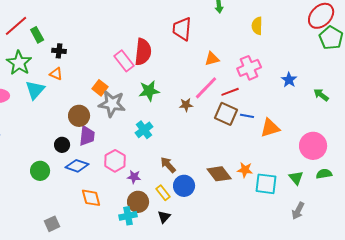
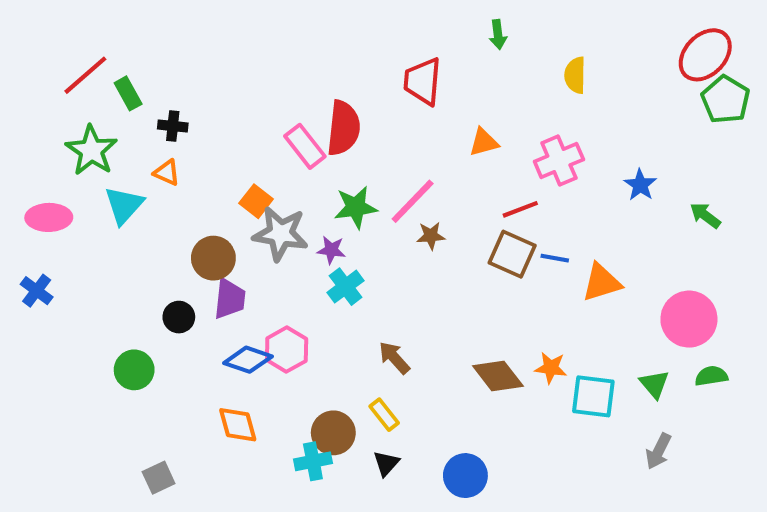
pink line: (206, 88) -> (413, 201), moved
blue diamond: (77, 166) -> (248, 360), moved
purple star: (134, 177) -> (331, 250), moved
blue circle: (184, 186) -> (465, 476), moved

